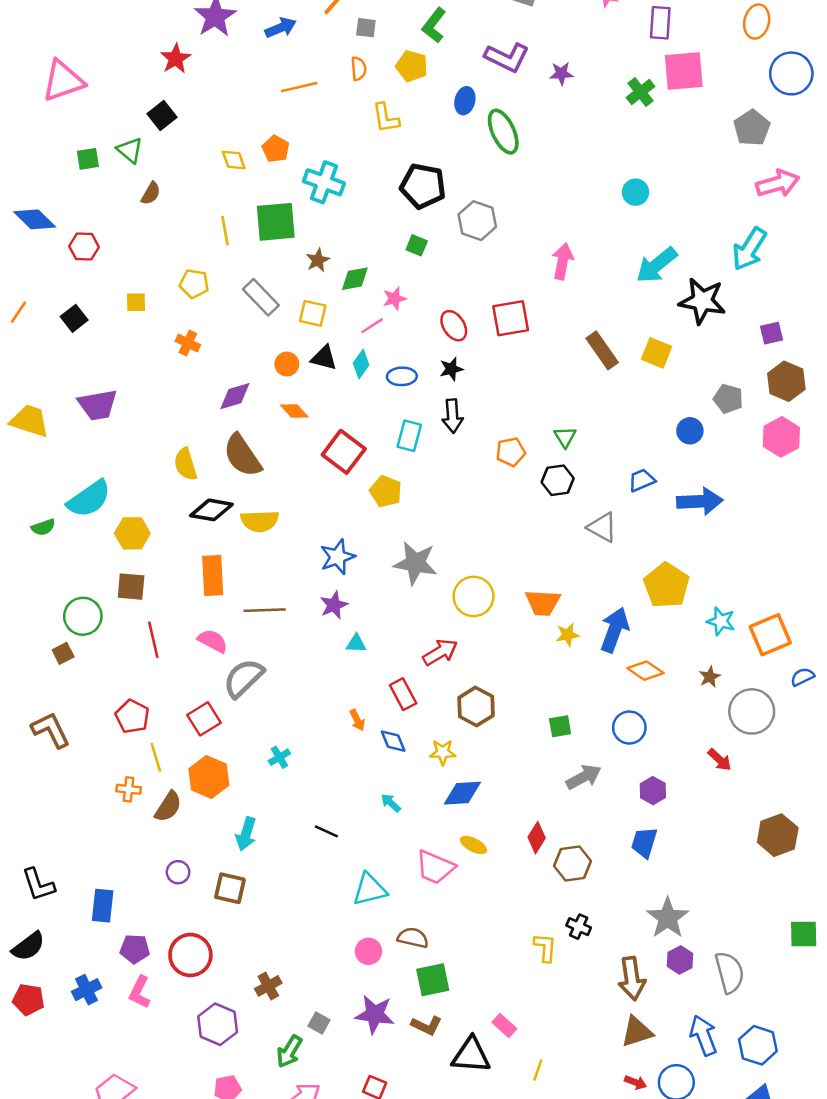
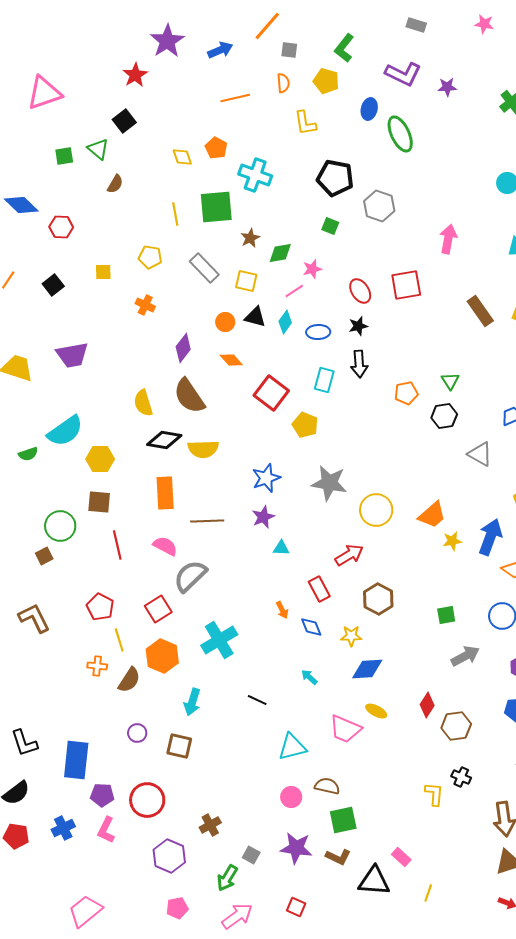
purple diamond: (235, 396) -> (183, 348), turned -36
orange trapezoid: (543, 603) -> (432, 515), turned -44
cyan cross: (279, 757) -> (219, 640), size x2.0
blue rectangle: (103, 906) -> (76, 760), size x1.4

